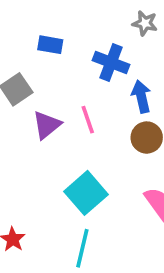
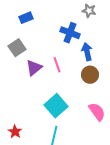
blue rectangle: (50, 45) -> (26, 18), moved, turned -32

